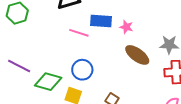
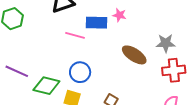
pink star: (126, 27) -> (119, 15), moved

